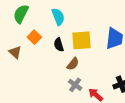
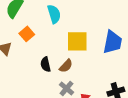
black semicircle: (59, 45) -> (46, 64), moved

